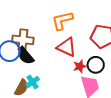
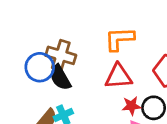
red triangle: (67, 47) -> (118, 76), turned -40

